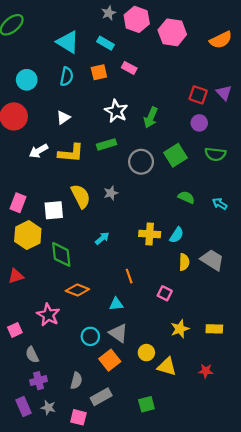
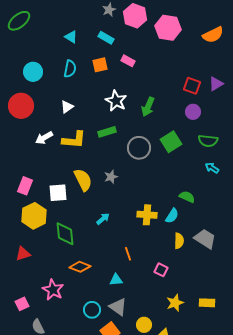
cyan triangle: (68, 42) -> (71, 37), size x0.6
purple triangle: (224, 93) -> (216, 84), turned 42
green semicircle: (186, 197) -> (187, 197), moved
cyan arrow: (220, 204) -> (212, 168), moved

